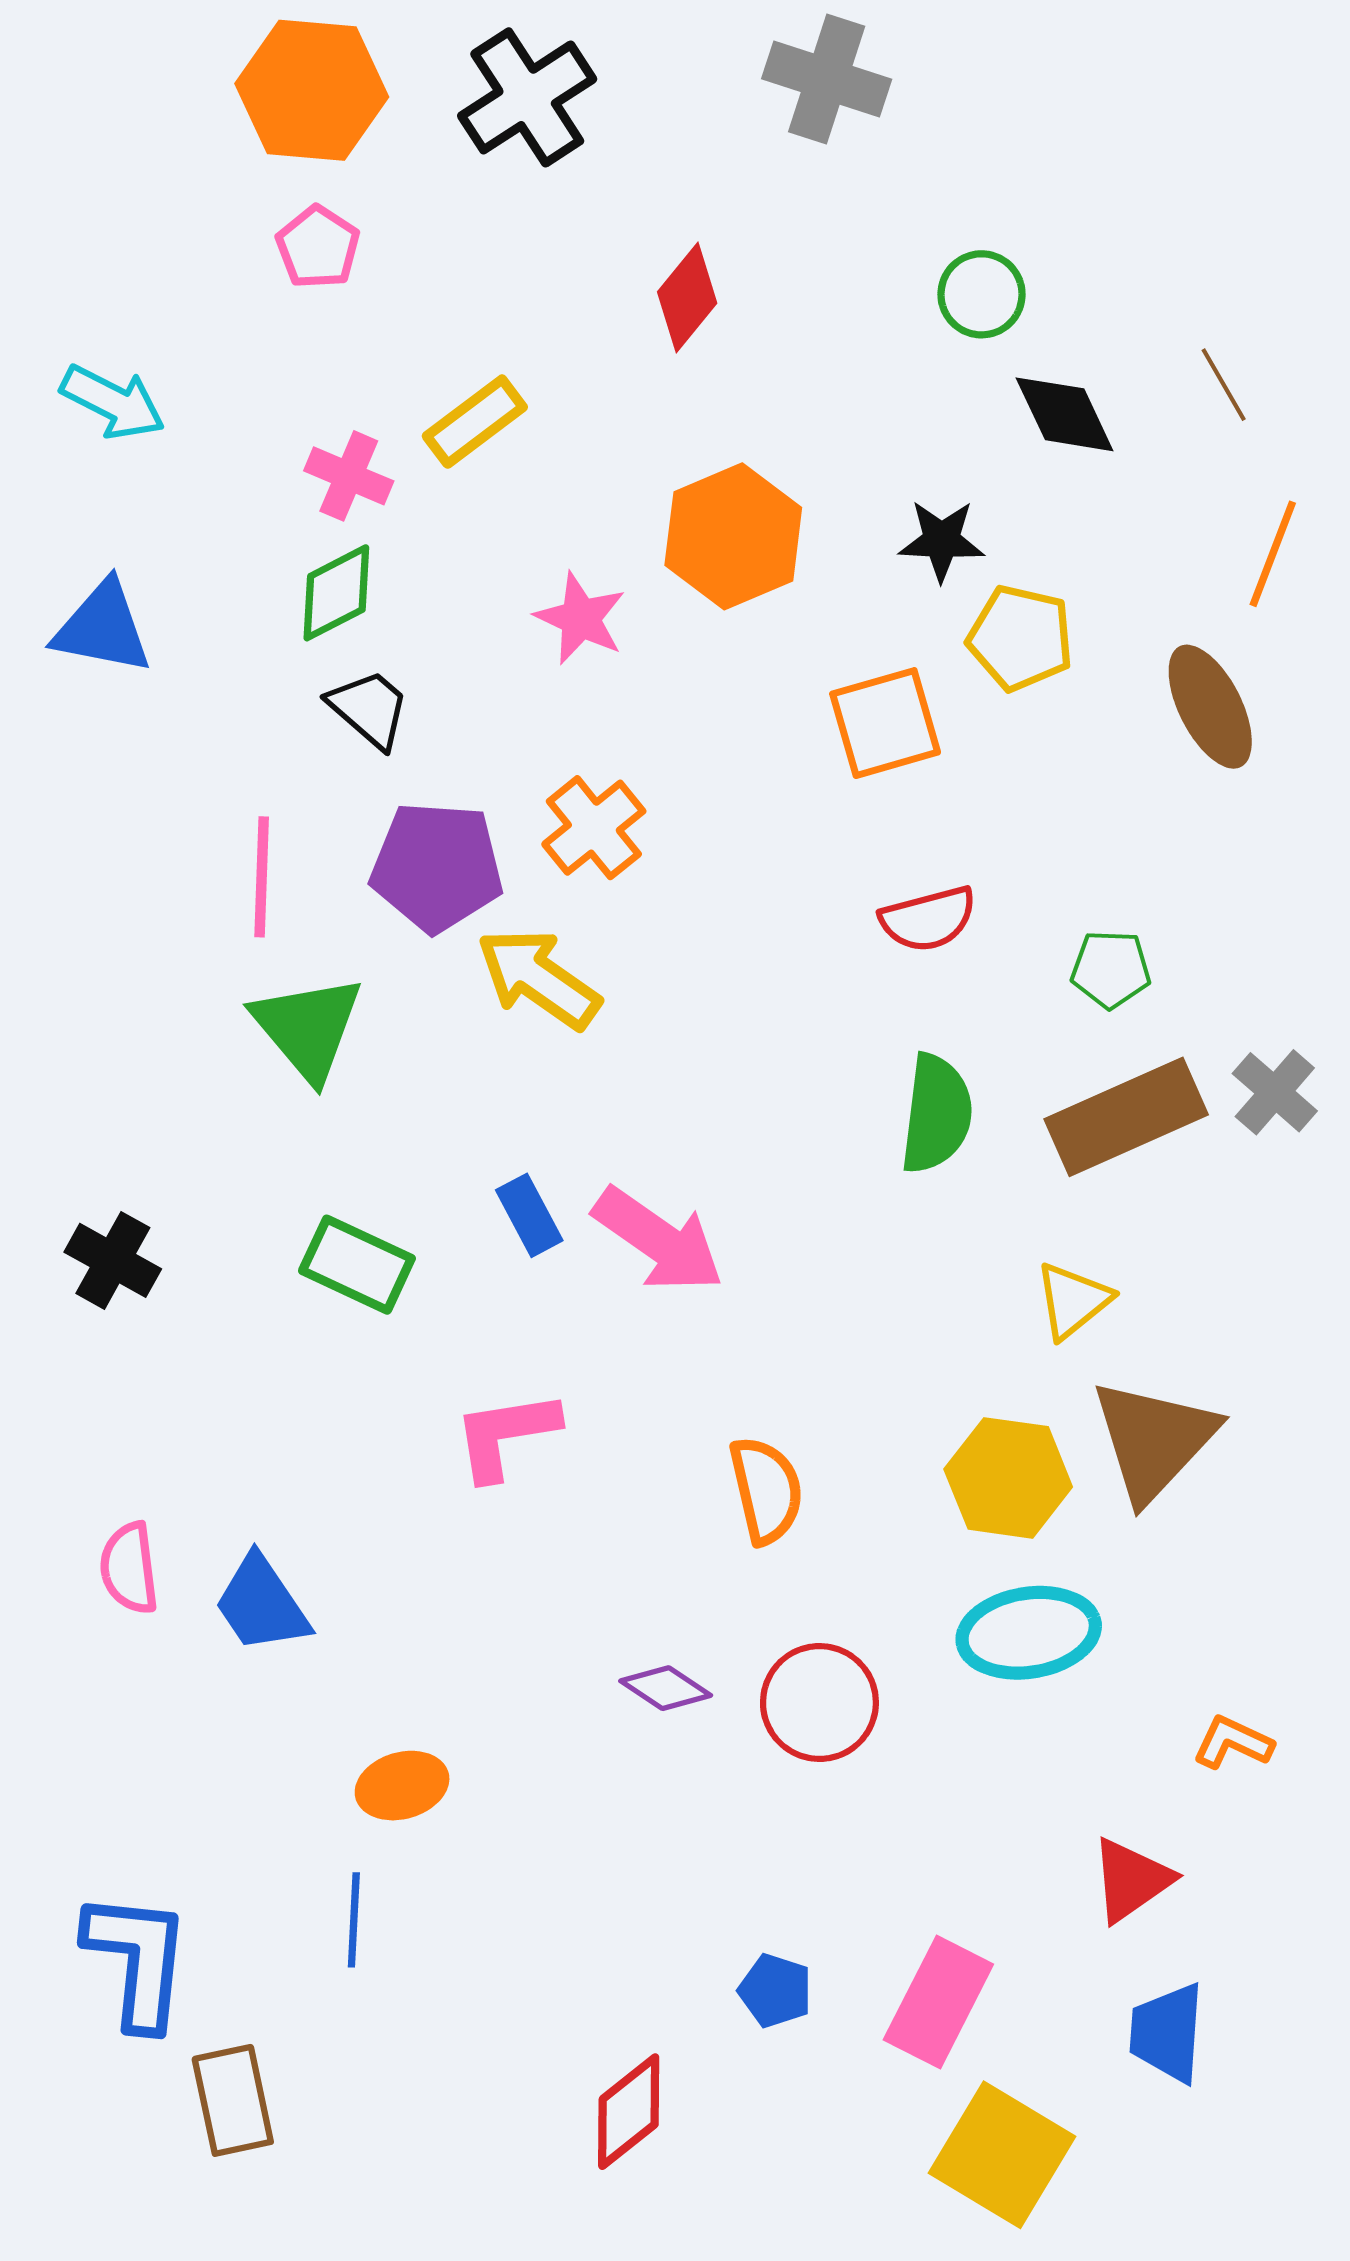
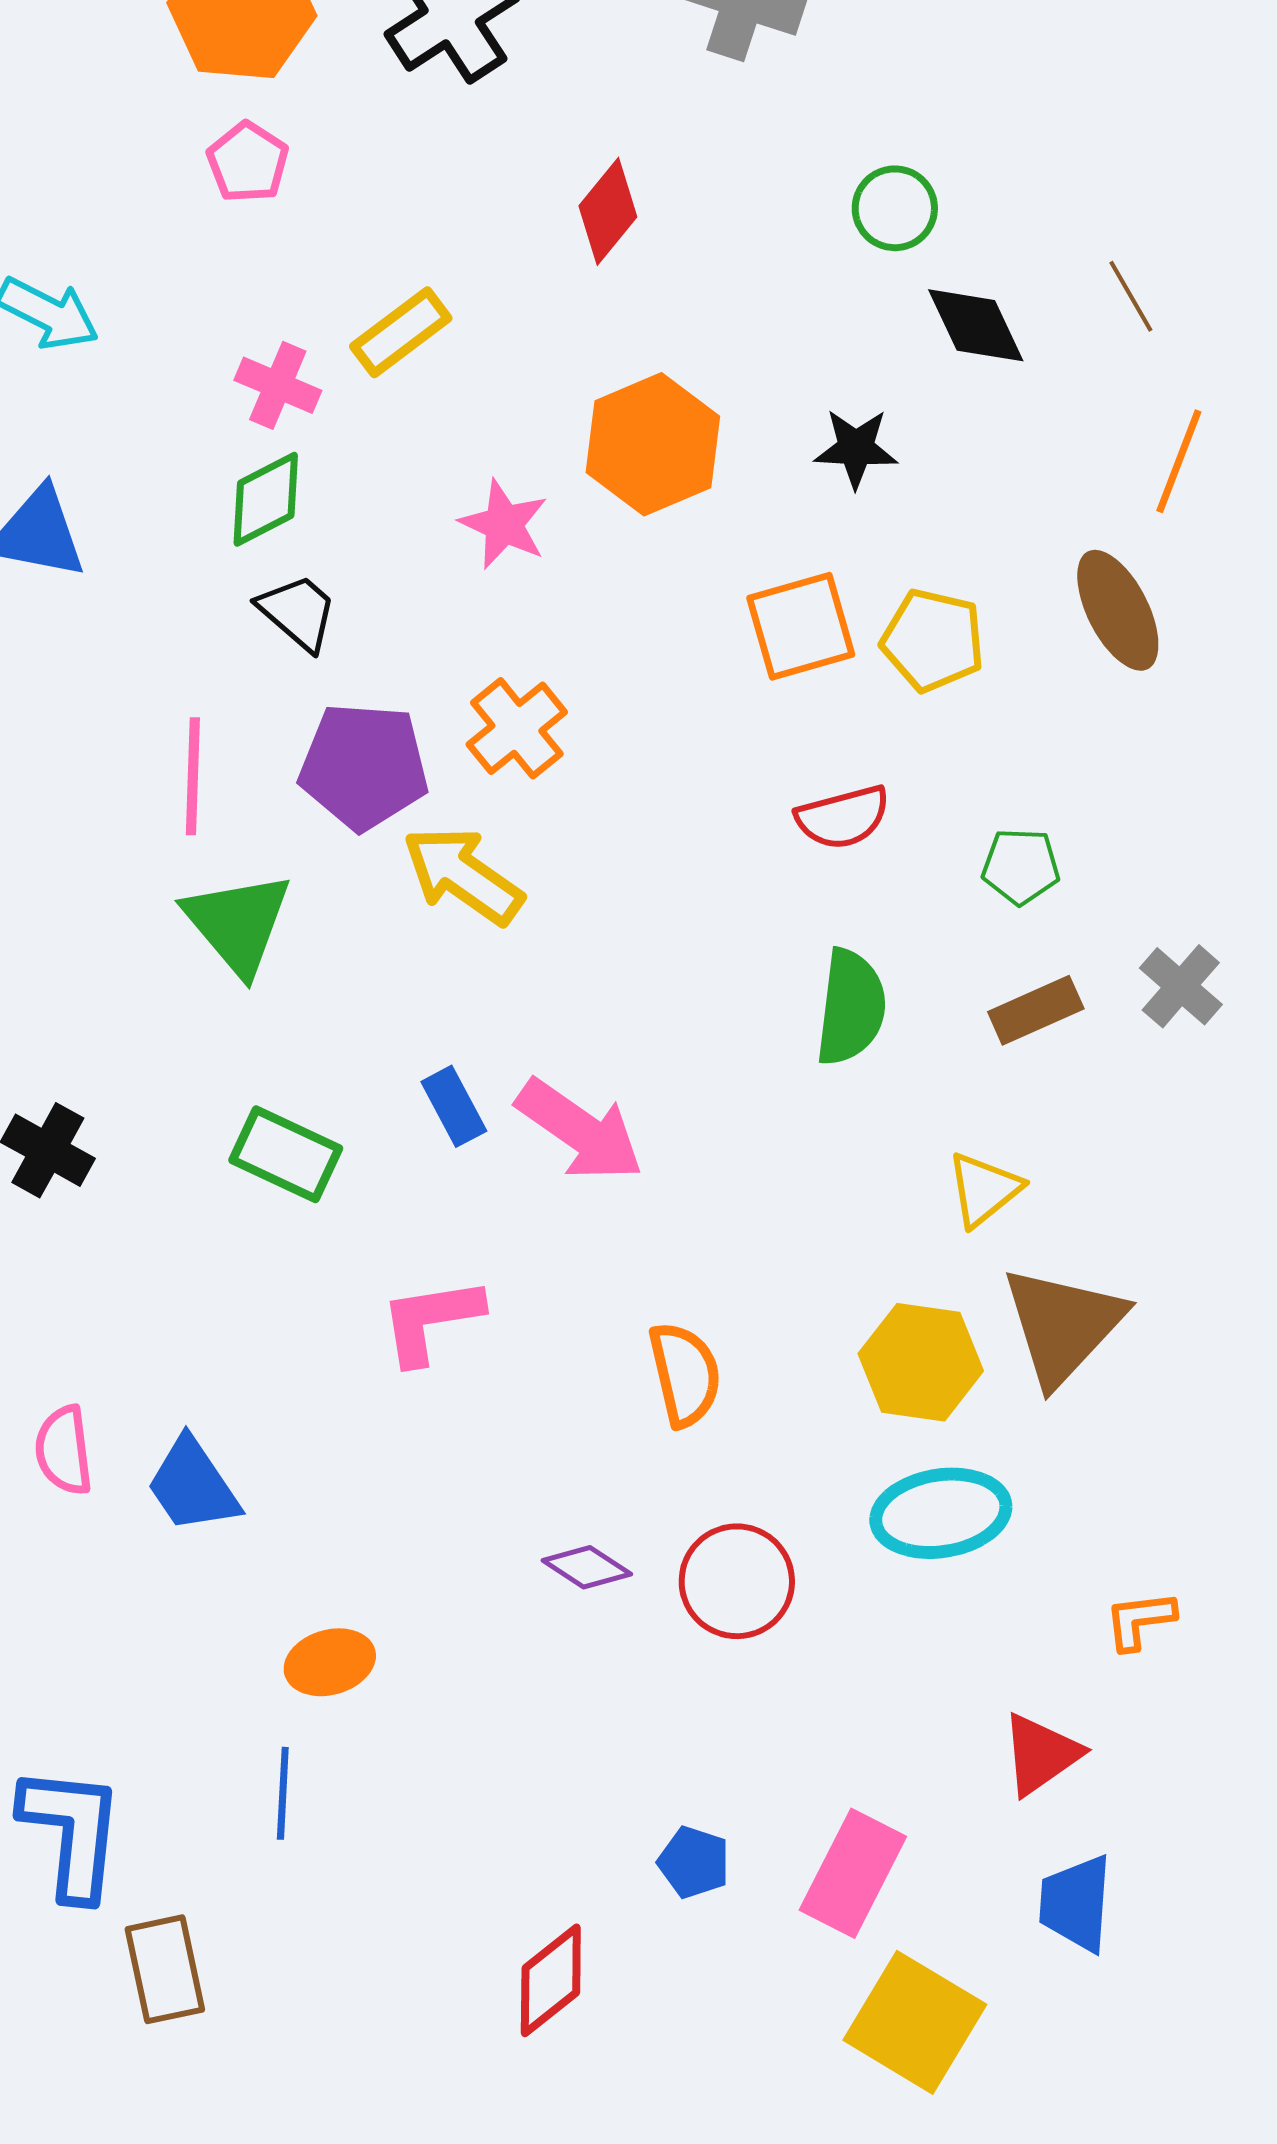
yellow pentagon: (1020, 638) -> (933, 640), moved
brown rectangle: (1126, 1117) -> (1036, 1010), size x0.6
orange L-shape: (1233, 1742) -> (1140, 1620), turned -32

